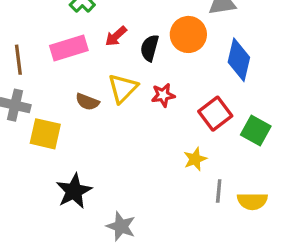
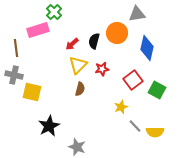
red arrow: (116, 36) -> (72, 44), moved
pink rectangle: (69, 48) -> (38, 30), moved
brown semicircle: (87, 102) -> (80, 89), moved, turned -96
gray line: (219, 191) -> (135, 126), turned -48

